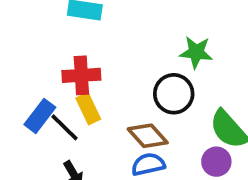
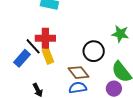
green star: (196, 52) -> (120, 34), moved
black line: (64, 127) -> (33, 46), moved

